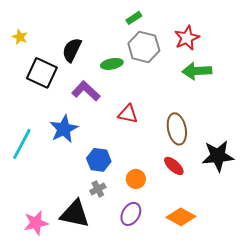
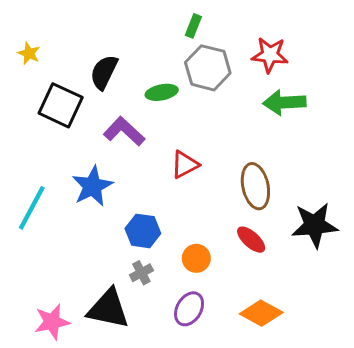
green rectangle: (134, 18) -> (193, 26), turned -35
red star: (187, 38) -> (270, 55), turned 30
red triangle: (128, 114) -> (185, 165), turned -40

